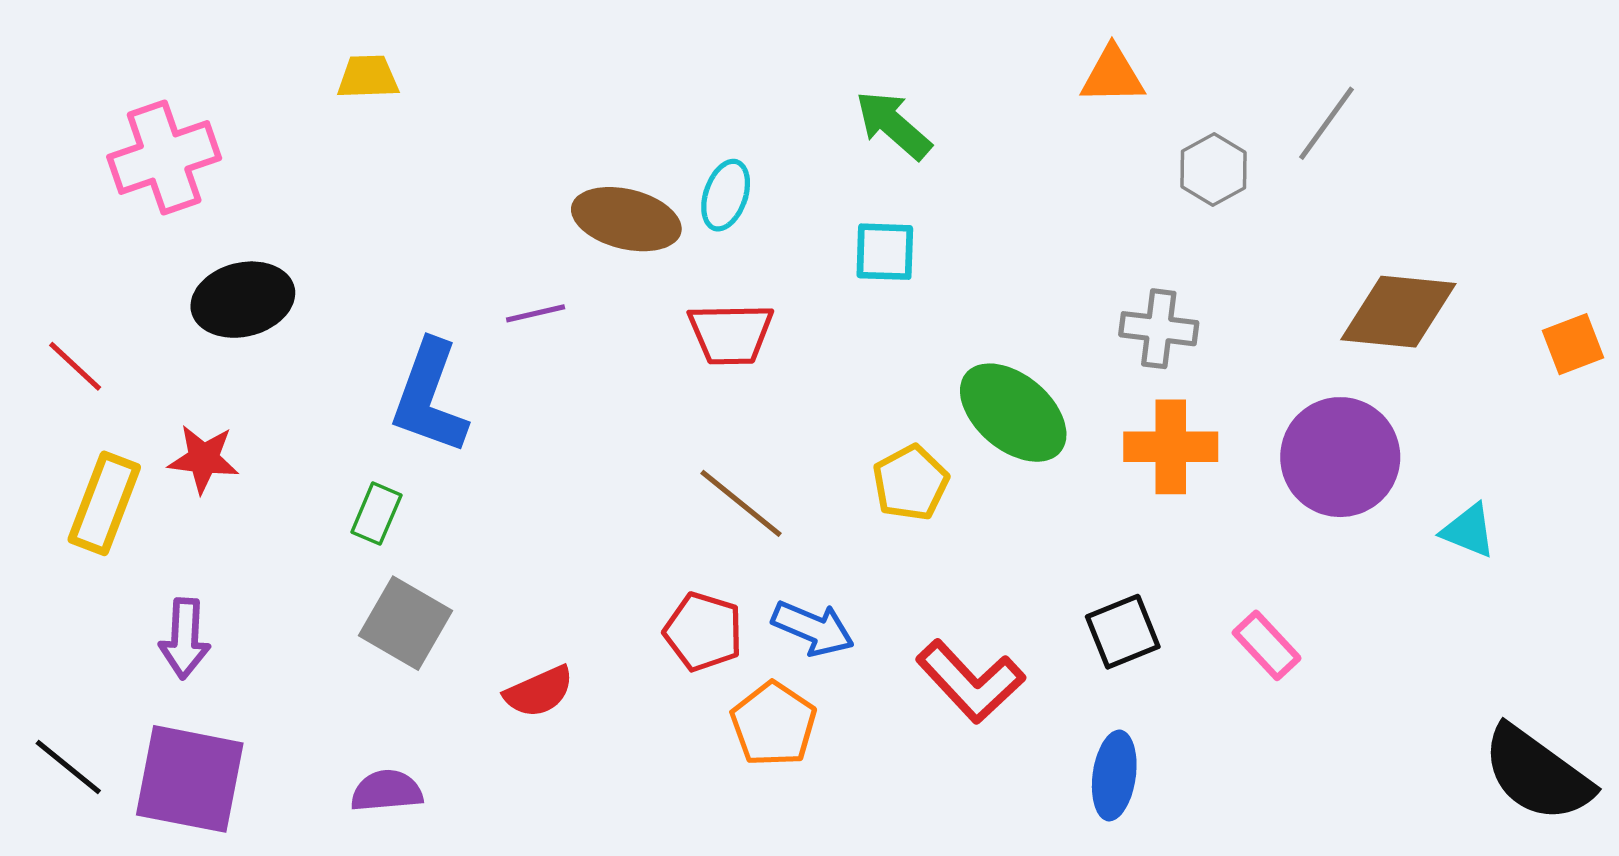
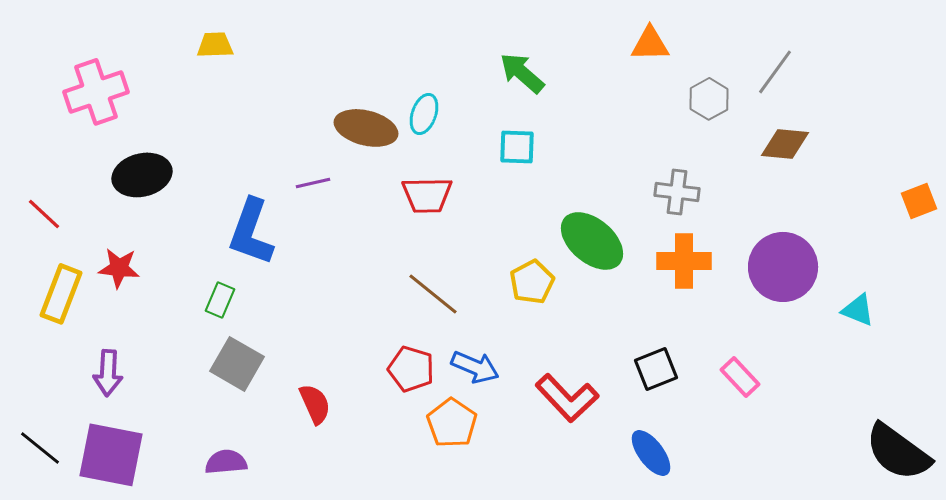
brown diamond: (1398, 312) -> (785, 144), moved, size x0.7
red semicircle: (539, 692) -> (315, 404), turned -90
blue ellipse: (1114, 775) -> (651, 453), turned -45

